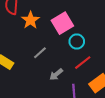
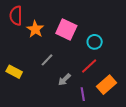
pink square: (62, 23) -> (66, 29), turned -30
cyan circle: (77, 42) -> (95, 42), moved

